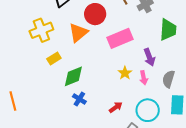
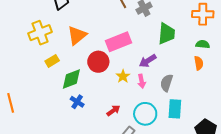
red circle: (95, 14) -> (98, 62), moved
purple arrow: (149, 57) -> (148, 61), turned 78

